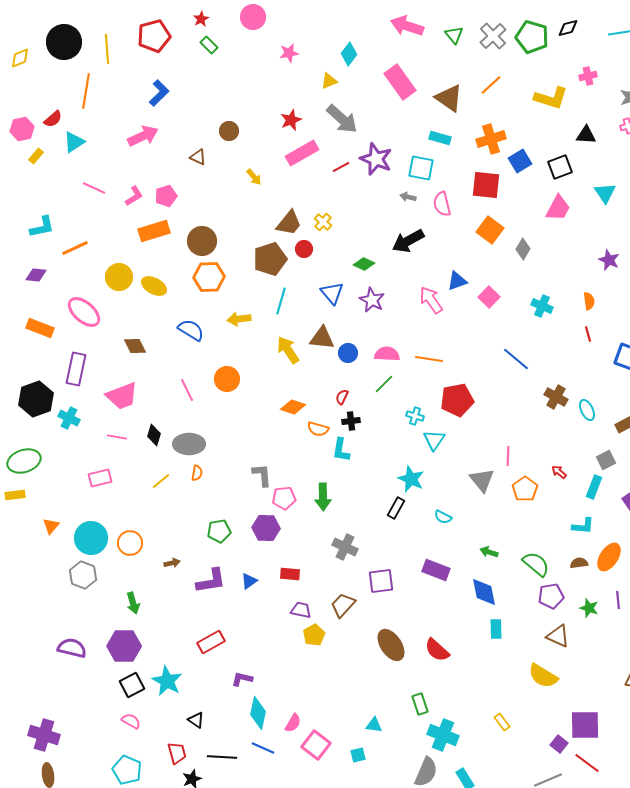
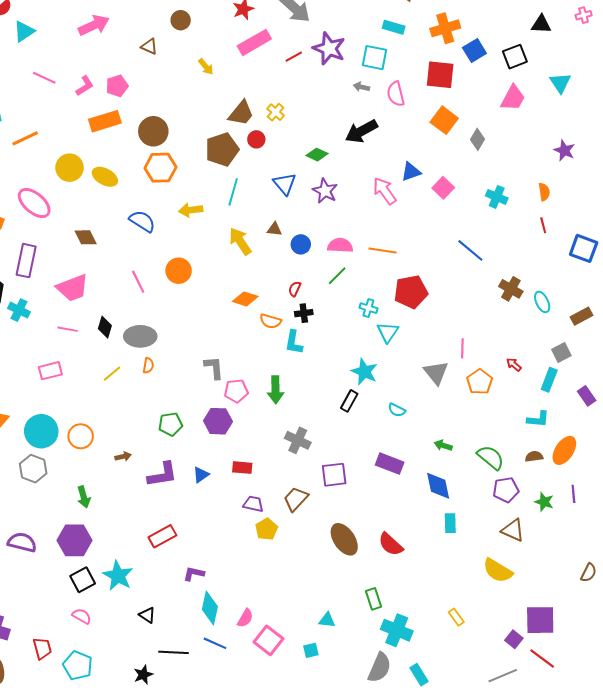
brown triangle: (322, 338) -> (275, 229), size x0.6
red trapezoid: (177, 753) -> (42, 648), moved

